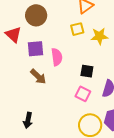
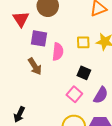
yellow square: (77, 29) -> (83, 42), moved
black arrow: (28, 120) -> (19, 114), moved

